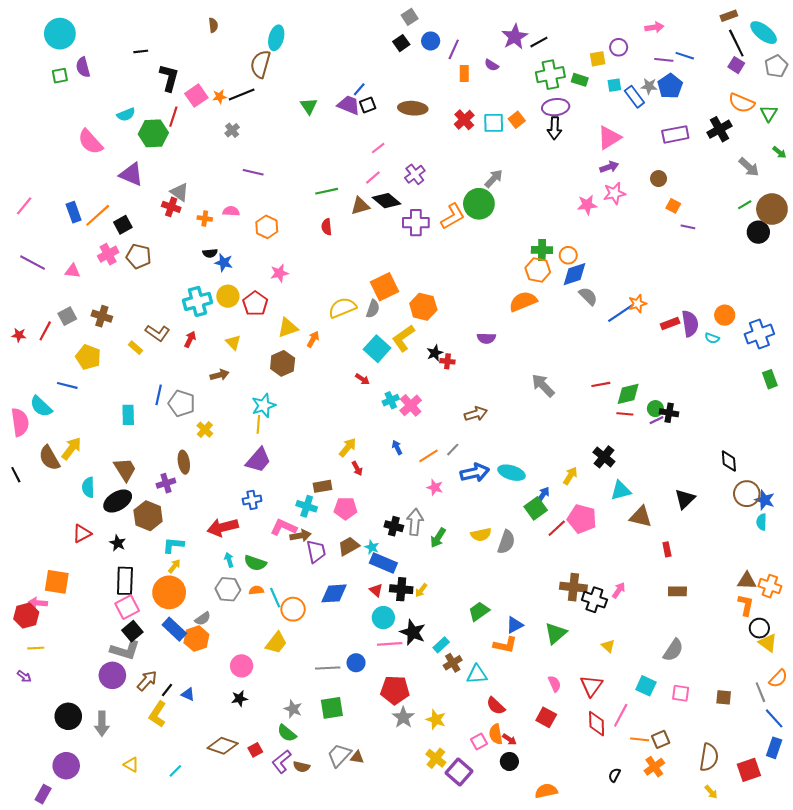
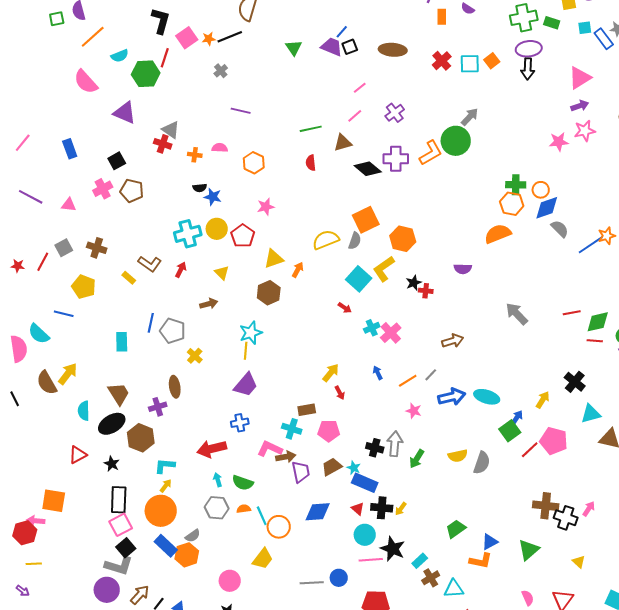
black diamond: (387, 201) -> (368, 169), moved
orange line: (98, 215) -> (93, 37), moved

